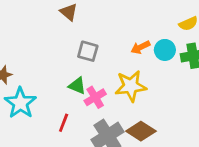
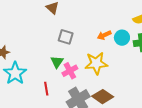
green triangle: (77, 86) -> (57, 62), turned 40
red line: (64, 123) -> (46, 89), turned -32

